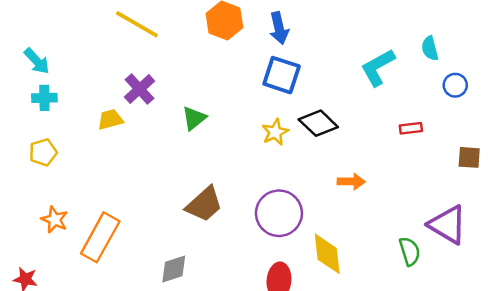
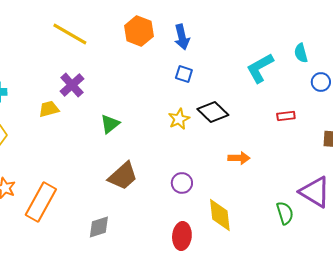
blue square: (282, 75) -> (184, 74), size x0.6
green triangle: (194, 118) -> (110, 124), moved
purple circle: (279, 213) -> (182, 183), size x0.6

